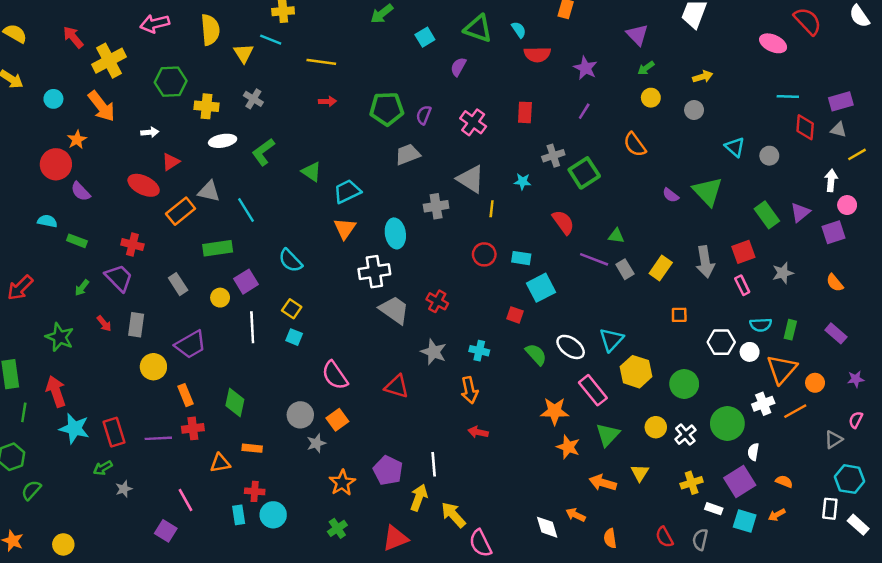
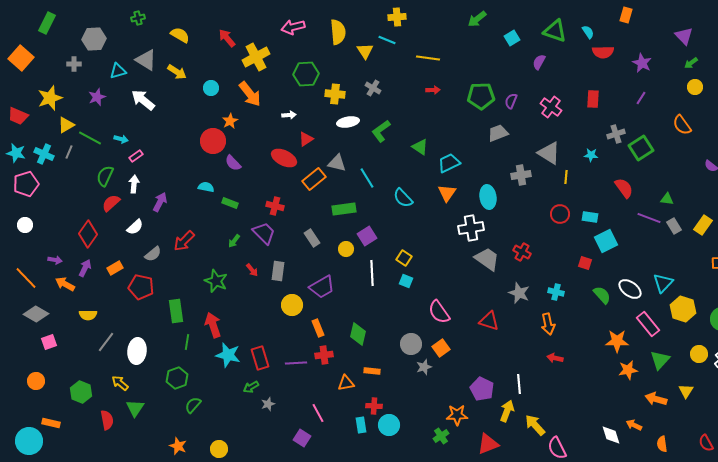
cyan semicircle: (290, 261) -> (403, 198), moved
orange star: (568, 447) -> (628, 370), turned -30
orange star: (342, 483) -> (457, 415), moved, turned 30

